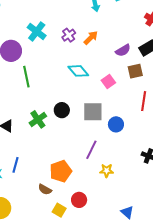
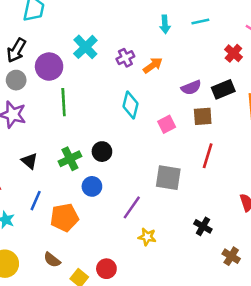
cyan diamond: (78, 71) -> (130, 105), turned 45
gray square: (93, 112) -> (168, 178), moved
blue circle: (116, 124) -> (92, 186), moved
blue line: (16, 165) -> (36, 201), moved
orange pentagon: (61, 171) -> (64, 218), moved
brown semicircle: (45, 189) -> (52, 260), moved

